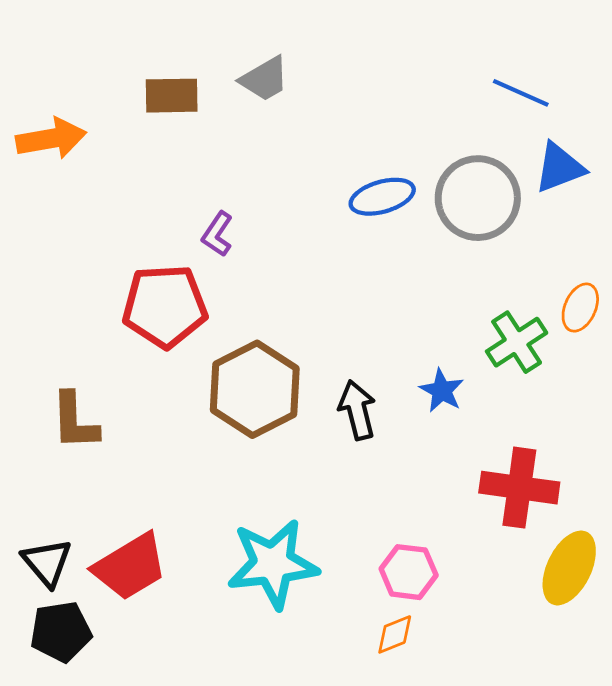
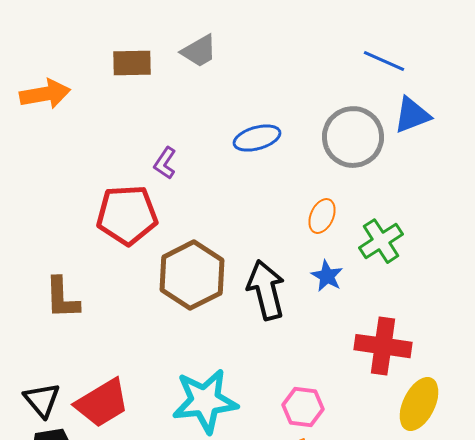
blue ellipse: (382, 197) -> (257, 138), moved
orange ellipse: (580, 308) -> (322, 216), moved
black arrow: (357, 410) -> (266, 290), size x1.4

